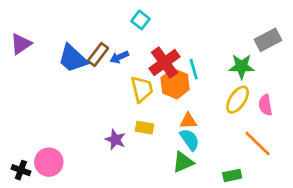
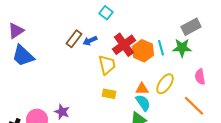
gray rectangle: (268, 40) -> (191, 27), moved
blue trapezoid: (73, 58) -> (23, 56), moved
cyan line: (194, 69) -> (161, 48), moved
orange hexagon: (175, 84) -> (143, 51), moved
yellow ellipse: (238, 100) -> (165, 84), moved
purple star: (115, 140) -> (62, 112), moved

